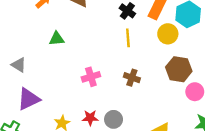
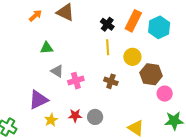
yellow circle: (168, 34) -> (132, 57), moved
gray triangle: (19, 65) -> (57, 71), moved
purple triangle: (29, 99) -> (38, 100), moved

